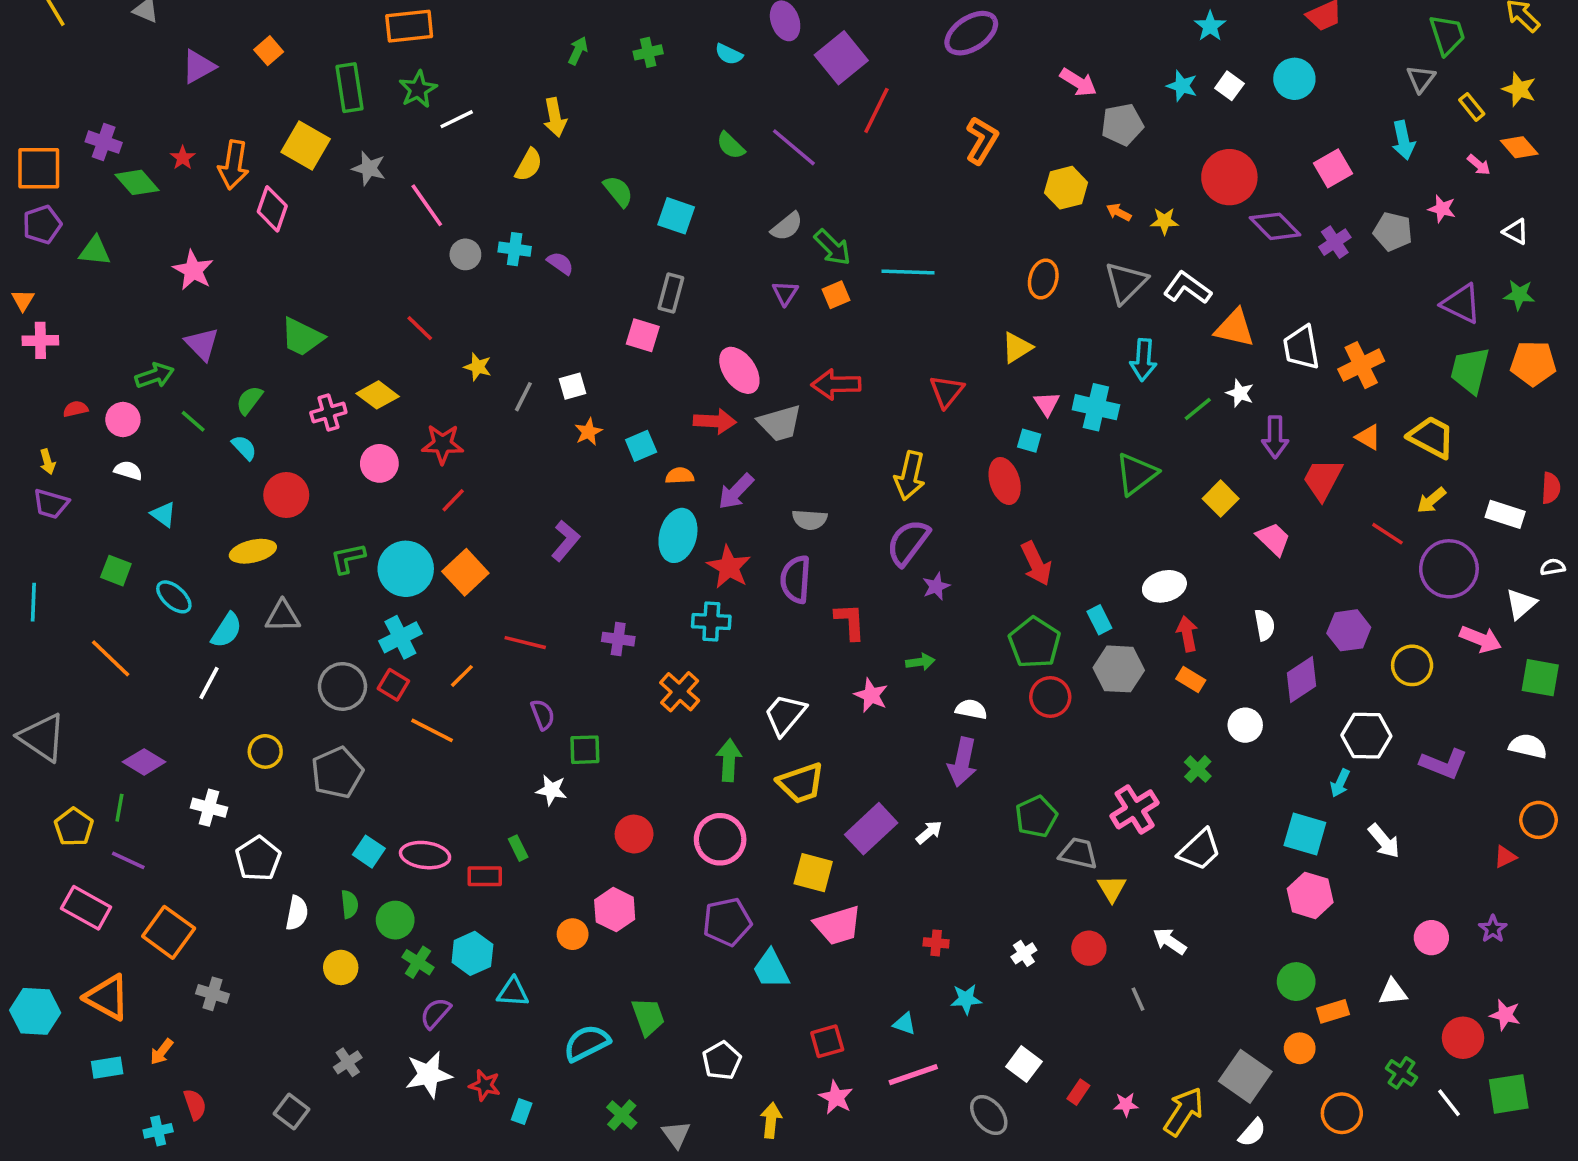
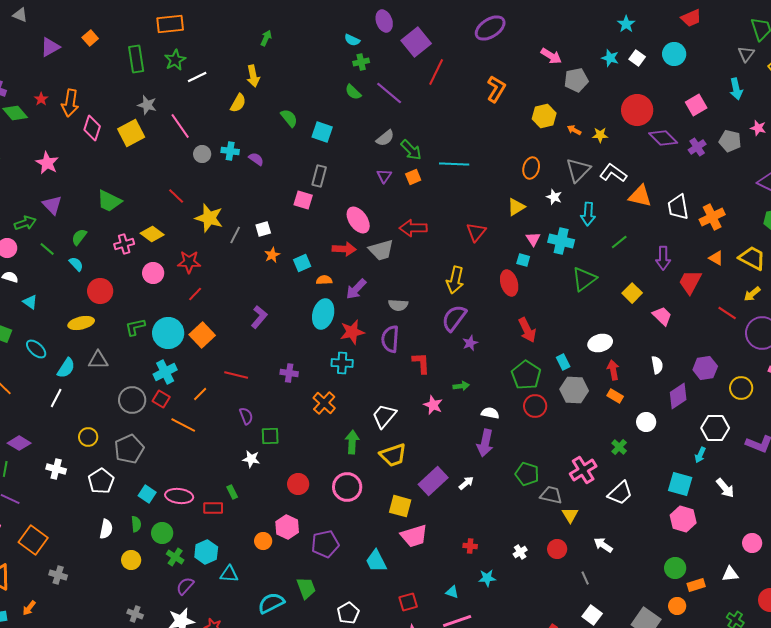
green cross: (648, 52) -> (361, 62), moved
yellow square: (306, 146) -> (131, 133), moved, turned 32
yellow star: (478, 367) -> (209, 218), size x1.8
white star: (1240, 393) -> (554, 197), moved
red star: (729, 567) -> (352, 332), turned 30
green pentagon: (1036, 816) -> (527, 474), turned -30
white pentagon: (258, 859) -> (101, 481), moved
purple pentagon: (727, 922) -> (325, 544), moved
gray cross: (348, 1062) -> (135, 614), turned -35
white square: (1024, 1064) -> (592, 615), moved

